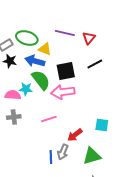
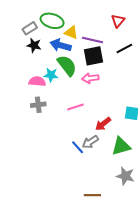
purple line: (65, 33) -> (92, 40), moved
pink arrow: (63, 92) -> (90, 78), size x0.7
gray arrow: (63, 152) -> (90, 142), turned 35
blue line: (51, 157) -> (78, 147), turned -40

